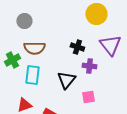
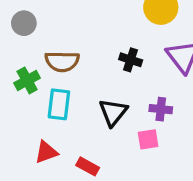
gray circle: (24, 21) -> (24, 23), moved
purple cross: (89, 66) -> (161, 109), moved

